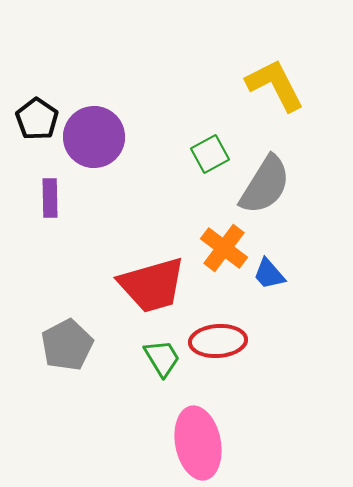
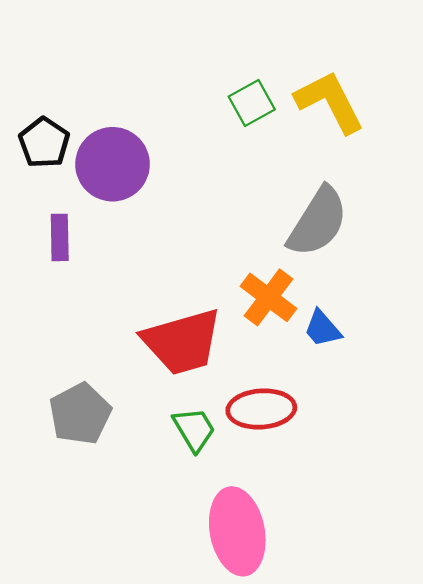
green square: (210, 154) -> (252, 103), moved

